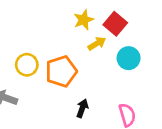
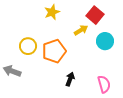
yellow star: (84, 20) -> (52, 12), moved

